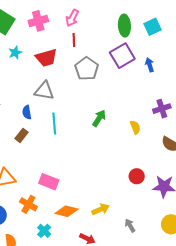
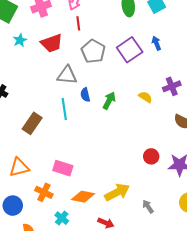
purple square: (122, 56) -> (130, 50), moved
gray triangle: (44, 91) -> (67, 75), moved
blue semicircle: (27, 112) -> (85, 95), moved
yellow semicircle: (135, 127) -> (145, 97), moved, turned -32
brown rectangle: (21, 135) -> (32, 123), size x1.5
yellow arrow: (101, 209) -> (117, 192), size x1.4

